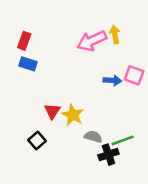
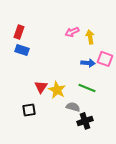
yellow arrow: (115, 34) -> (90, 37), moved
pink arrow: (92, 41) -> (72, 32), size x0.6
black square: (37, 140) -> (29, 110), turned 32
green line: (123, 140) -> (87, 88), moved, turned 42

